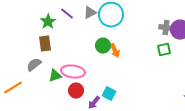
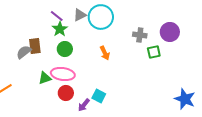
green star: (48, 22) -> (60, 29), moved
gray cross: (166, 28) -> (140, 35), moved
green circle: (103, 46) -> (65, 49), moved
gray semicircle: (34, 65) -> (24, 52), moved

